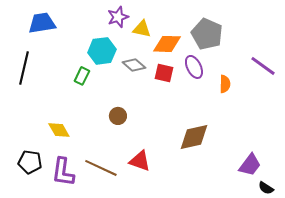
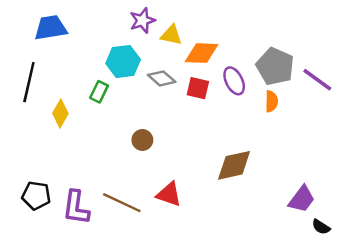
gray pentagon: (207, 34) -> (275, 66), moved
yellow diamond: (59, 130) -> (60, 113), moved, turned 60

